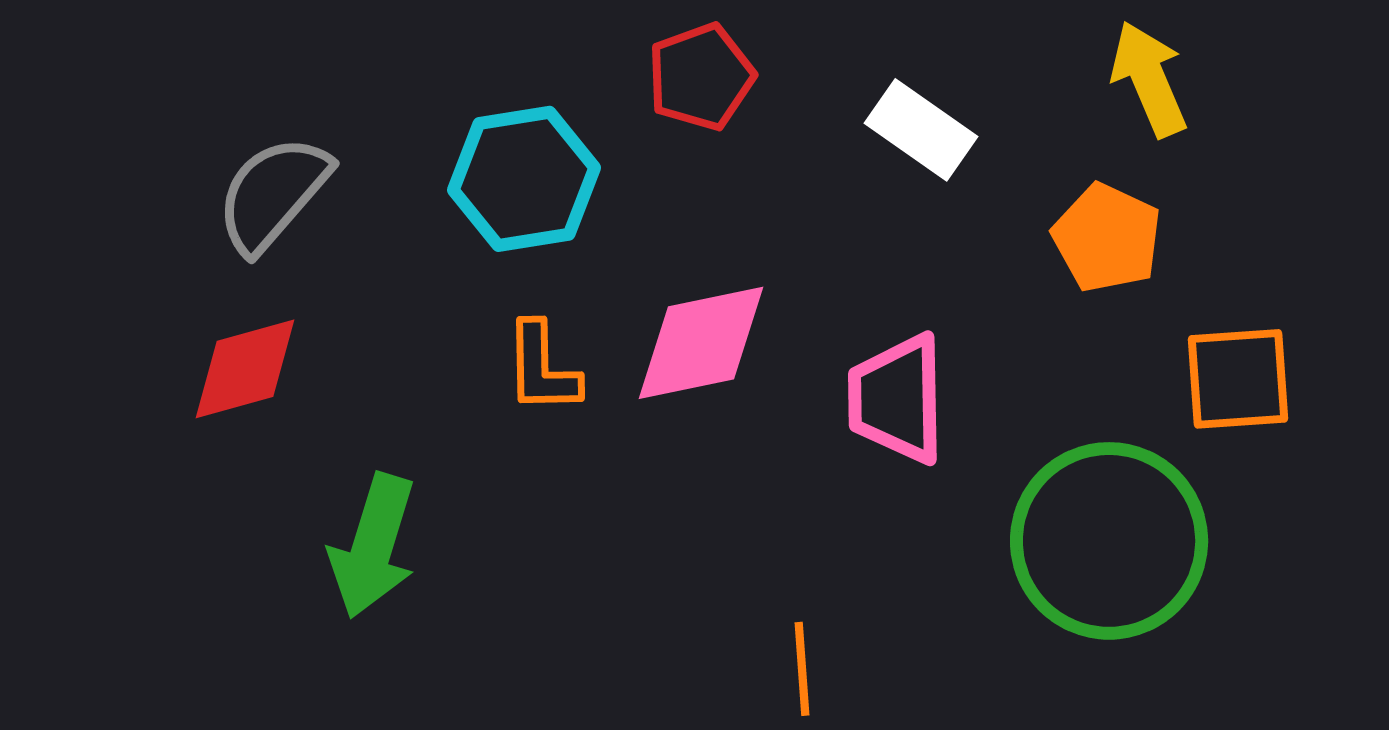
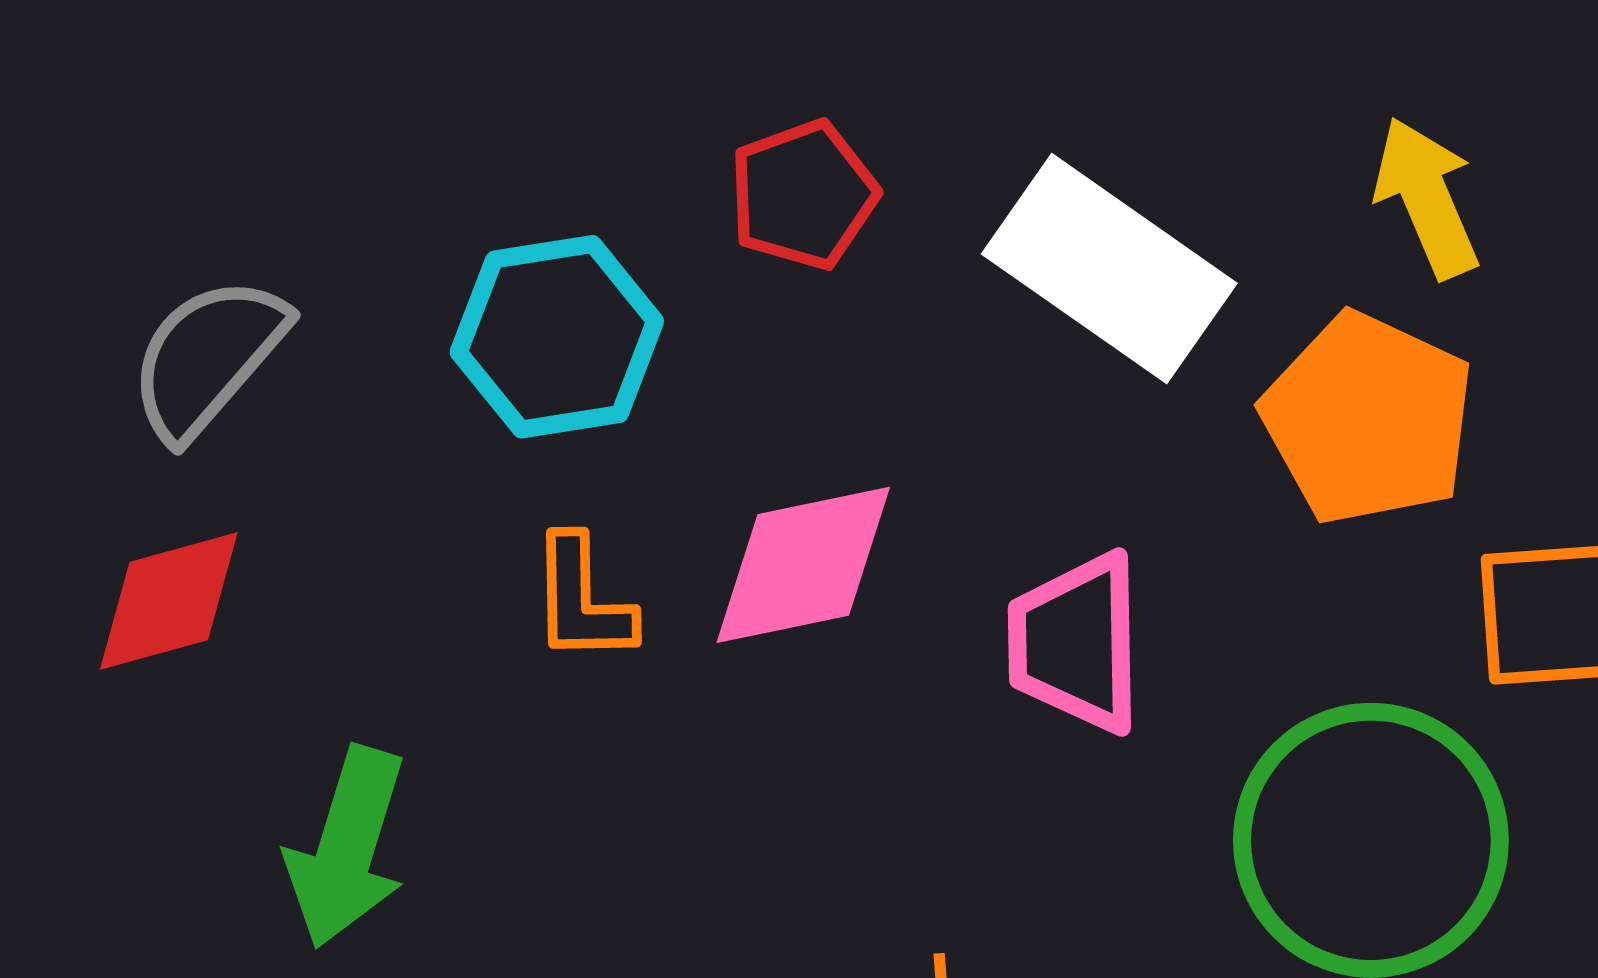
white rectangle: (921, 130) -> (1109, 269), size x1.6
orange pentagon: (1107, 238) -> (1368, 419), size x1.4

